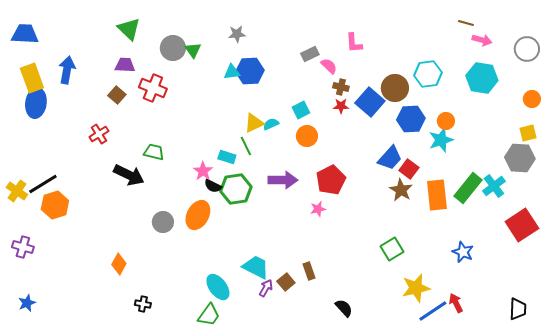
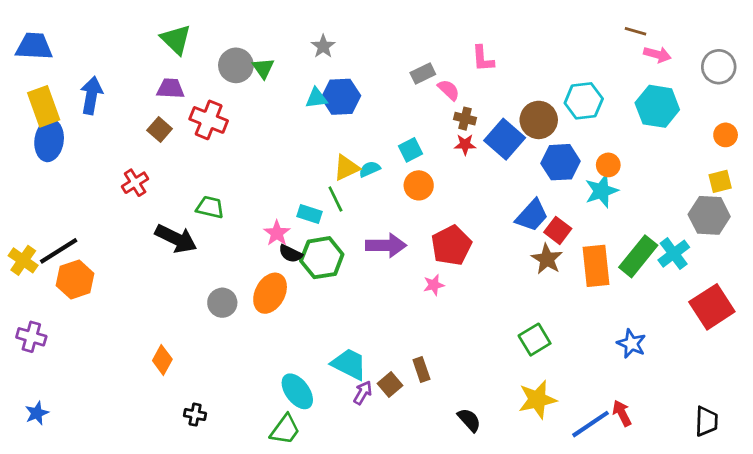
gray star: (237, 34) -> (323, 46), turned -30
yellow star: (416, 288) -> (537, 400), moved

